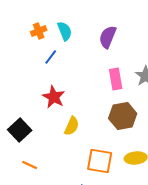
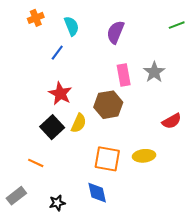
orange cross: (39, 31) -> (36, 18), moved
brown hexagon: (123, 116) -> (108, 105), moved
black square: (20, 130) -> (52, 127), moved

